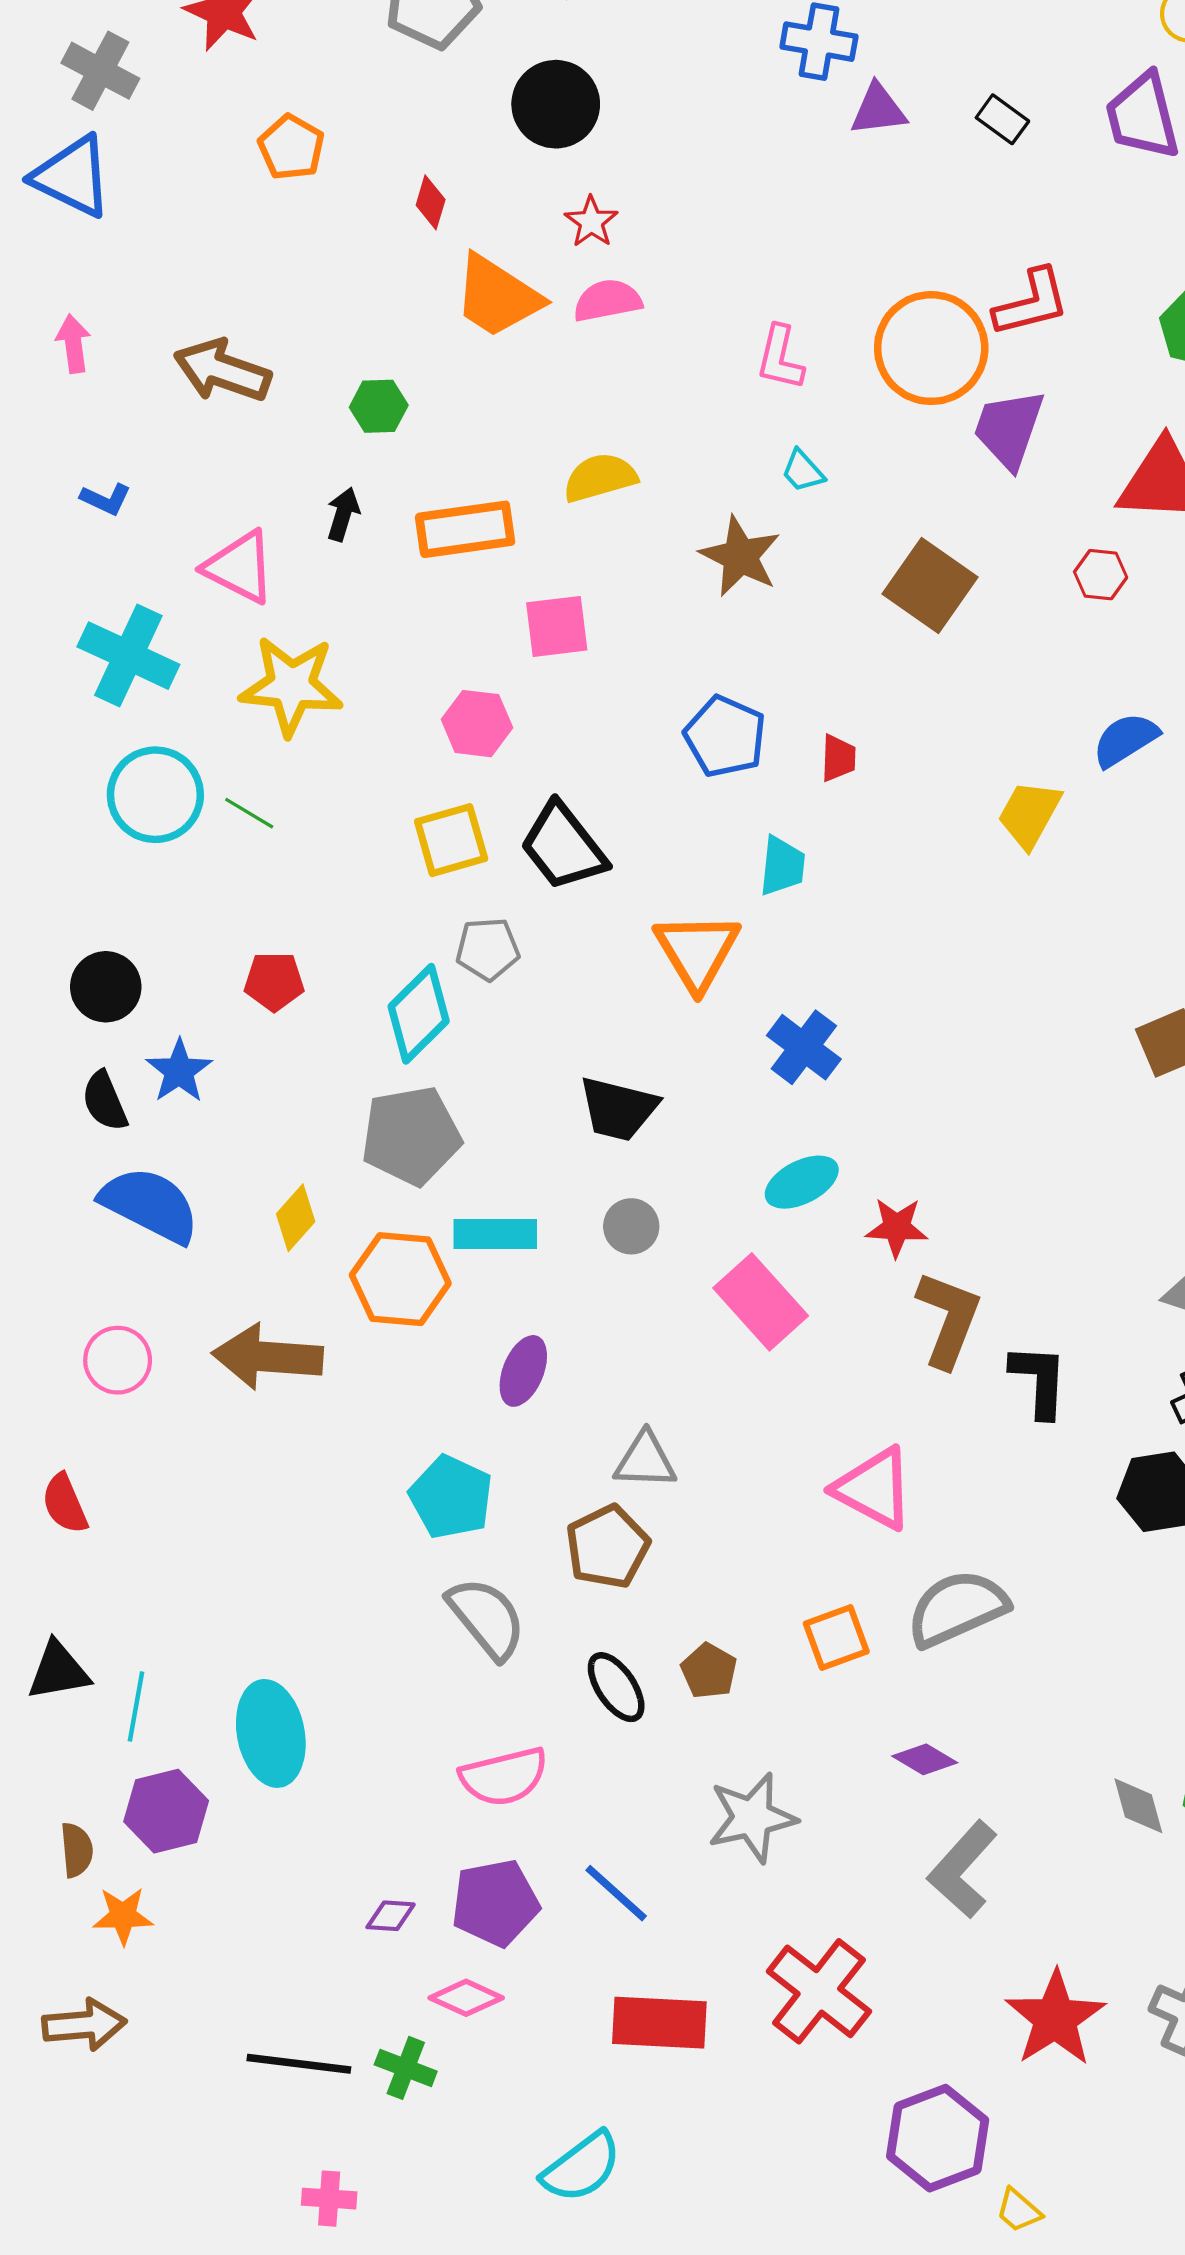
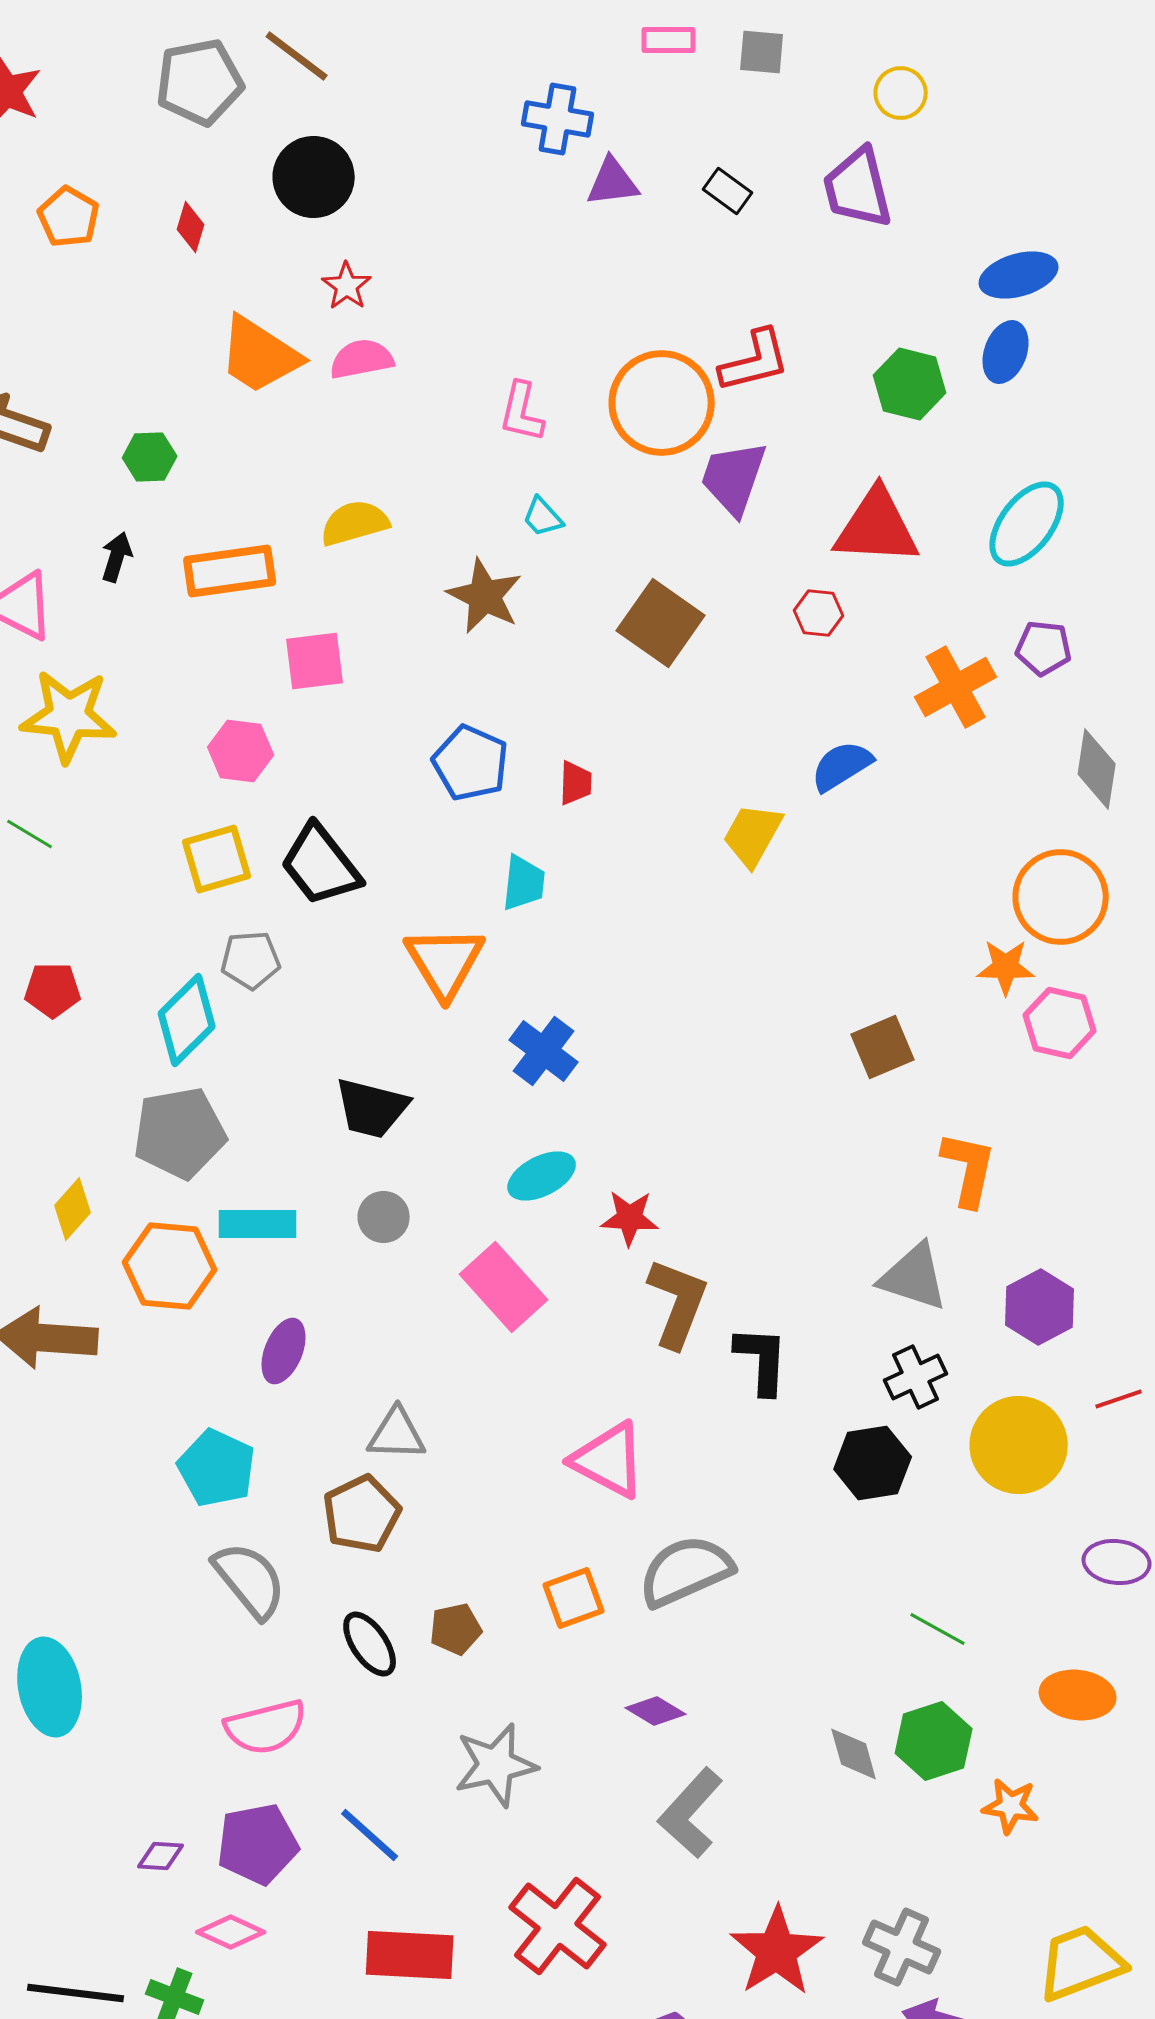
red diamond: (431, 202) -> (191, 227), moved
brown pentagon: (709, 1671) -> (456, 1629), turned 30

